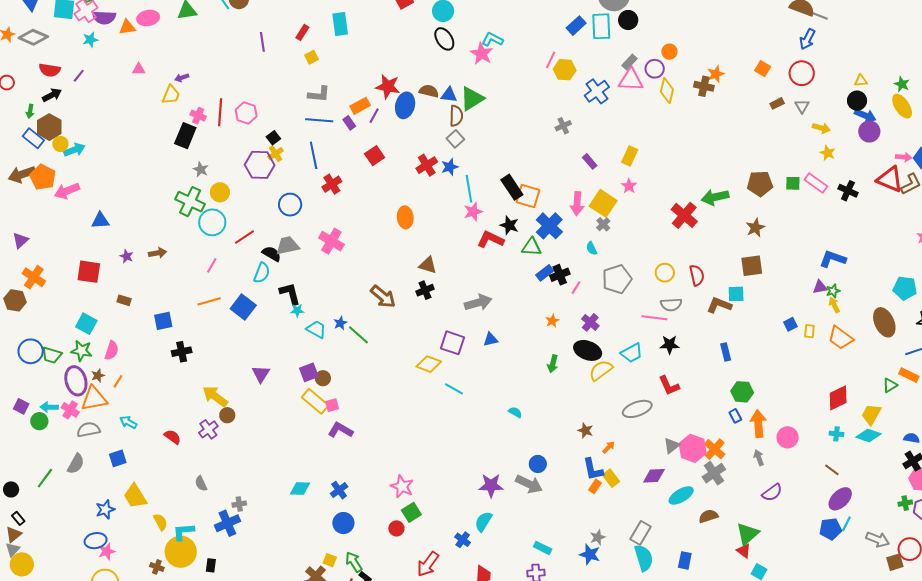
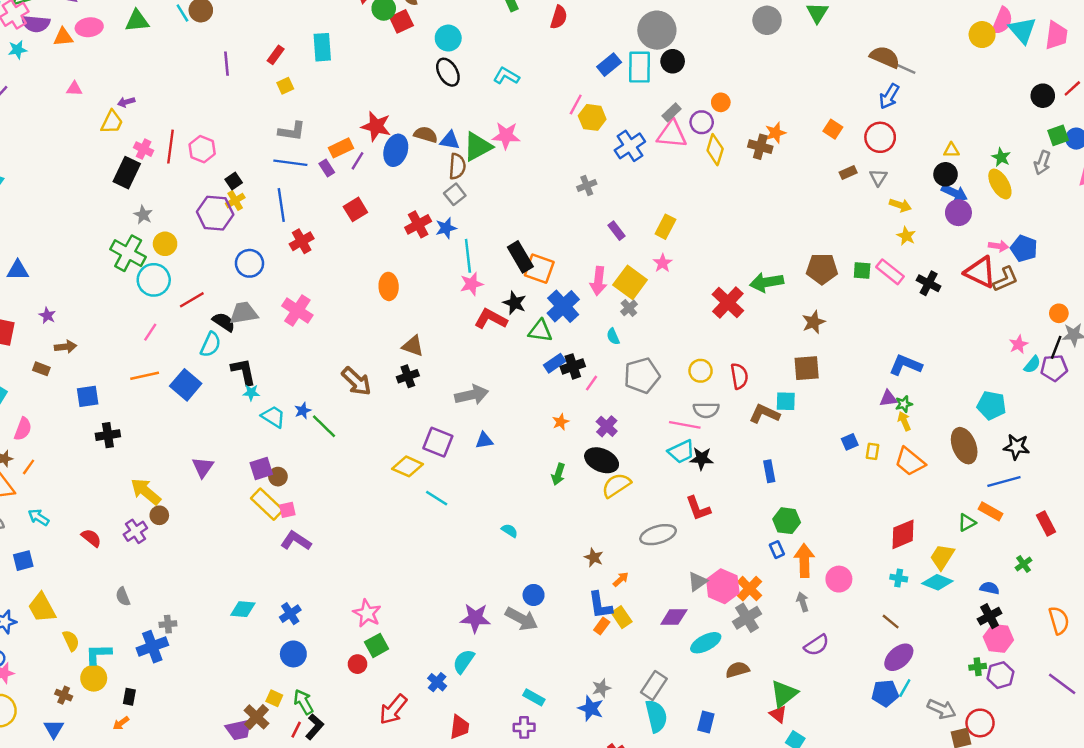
pink star: (481, 54) -> (506, 136), moved, turned -30
brown arrow: (158, 253) -> (65, 347), moved
cyan trapezoid: (632, 353) -> (681, 452), moved
yellow circle: (181, 552) -> (94, 678), size x0.7

